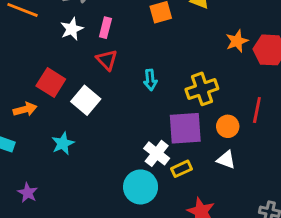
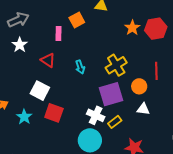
pink rectangle: (105, 28) -> (58, 34), moved
red square: (51, 83) -> (54, 113), moved
cyan star: (63, 143) -> (24, 117), moved

